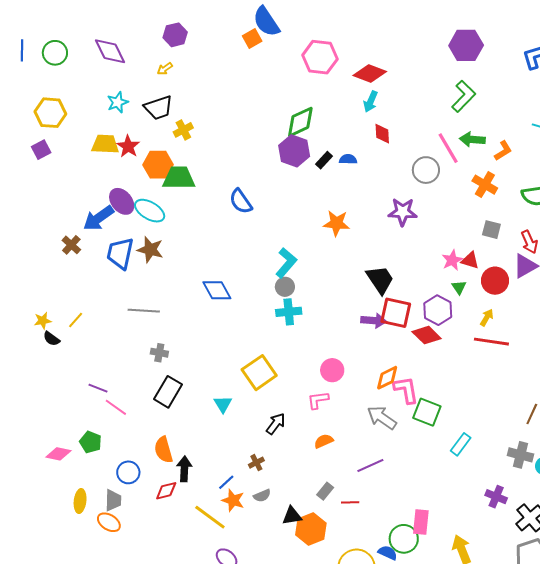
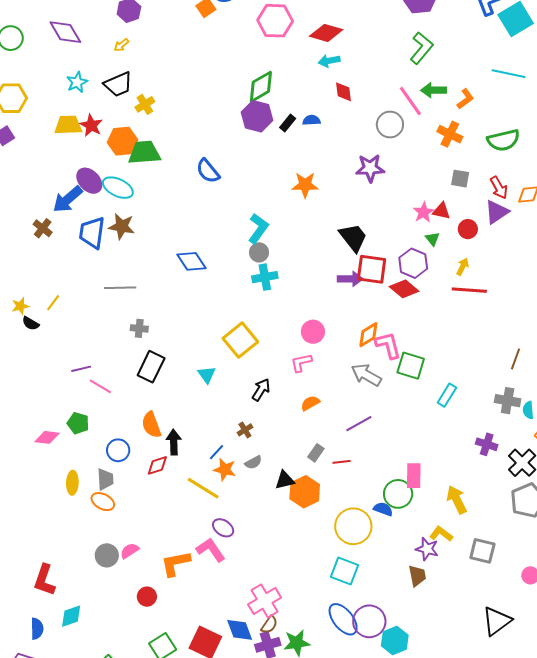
cyan arrow: (371, 102) -> (329, 61), turned 60
red circle: (495, 281) -> (468, 229), size x0.7
purple line: (98, 388) -> (81, 369), turned -30

